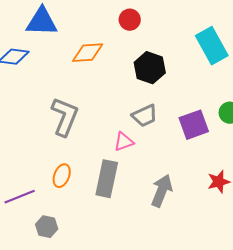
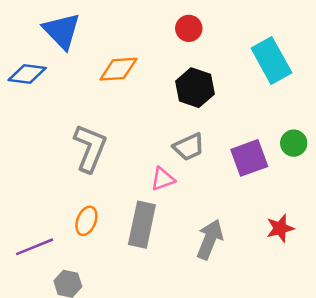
red circle: (130, 20) -> (189, 28), moved
blue triangle: (42, 22) -> (62, 31), turned 44

